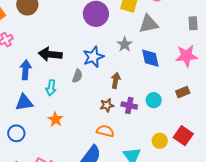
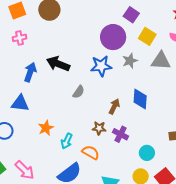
gray star: (125, 44) -> (130, 61), moved
blue star: (93, 57) -> (101, 66), moved
blue diamond: (150, 58) -> (140, 99), moved
cyan arrow: (51, 88) -> (67, 141), moved
cyan circle: (154, 100) -> (147, 153), moved

